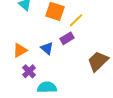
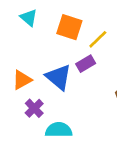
blue triangle: (47, 48) -> (59, 77), size x1.5

